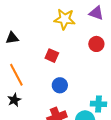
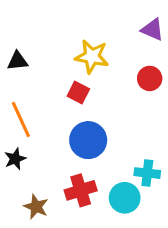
yellow star: (65, 19) -> (92, 57), moved
blue circle: (60, 85) -> (88, 140), size x1.5

